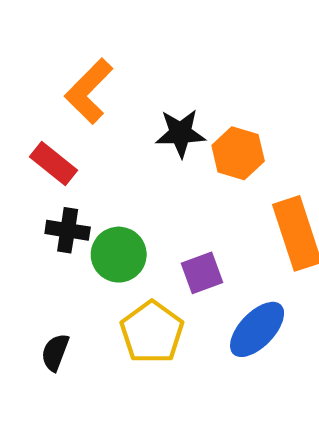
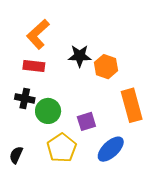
red rectangle: (53, 164) -> (34, 66), moved, turned -35

